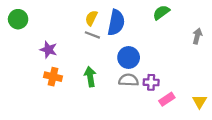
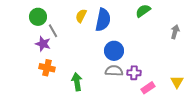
green circle: (18, 19) -> (38, 17), moved
gray line: (92, 35) -> (53, 31), moved, turned 40
green arrow: (90, 77) -> (77, 82), moved
yellow triangle: (200, 101) -> (177, 82), moved

